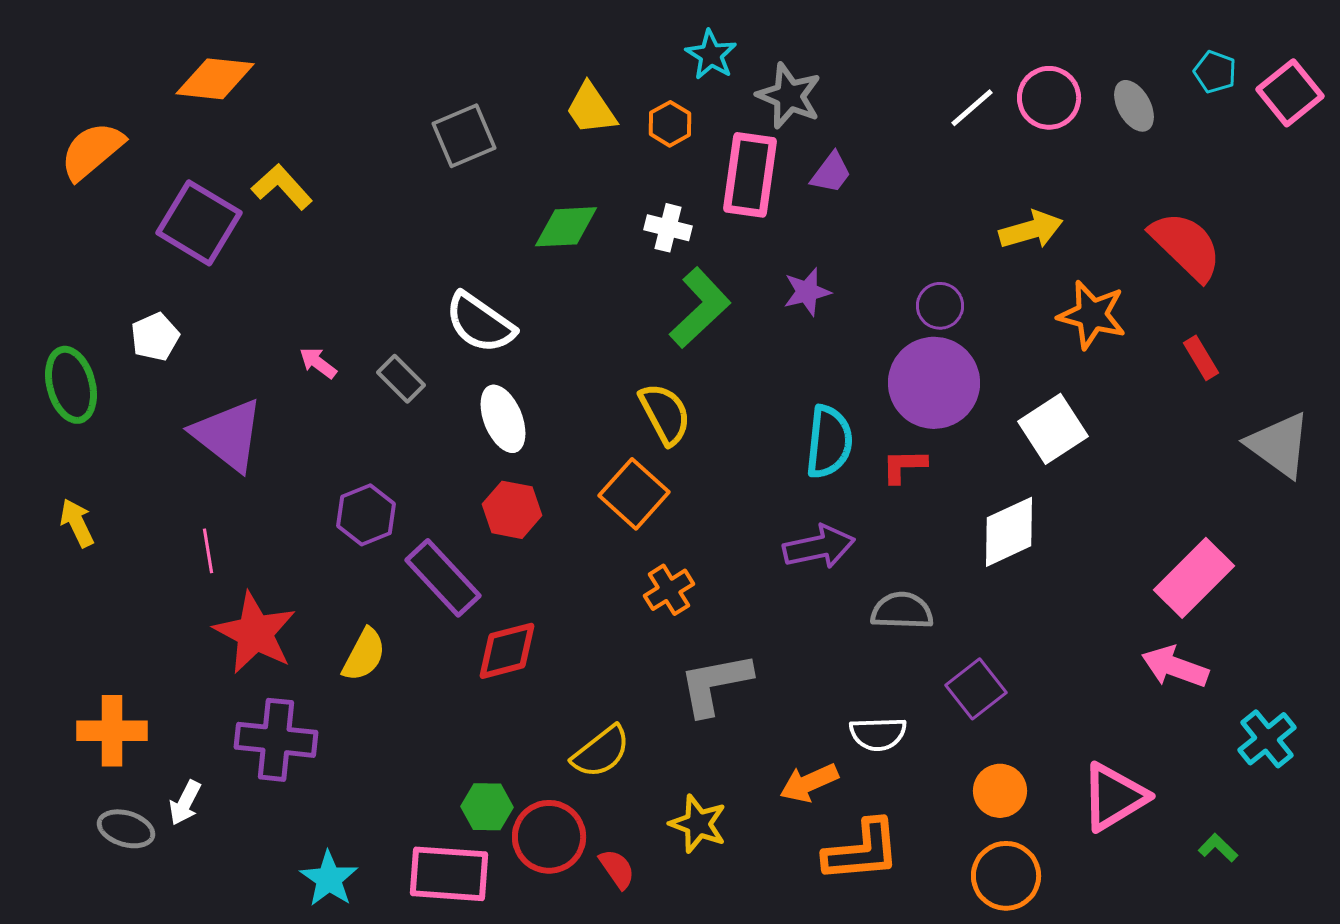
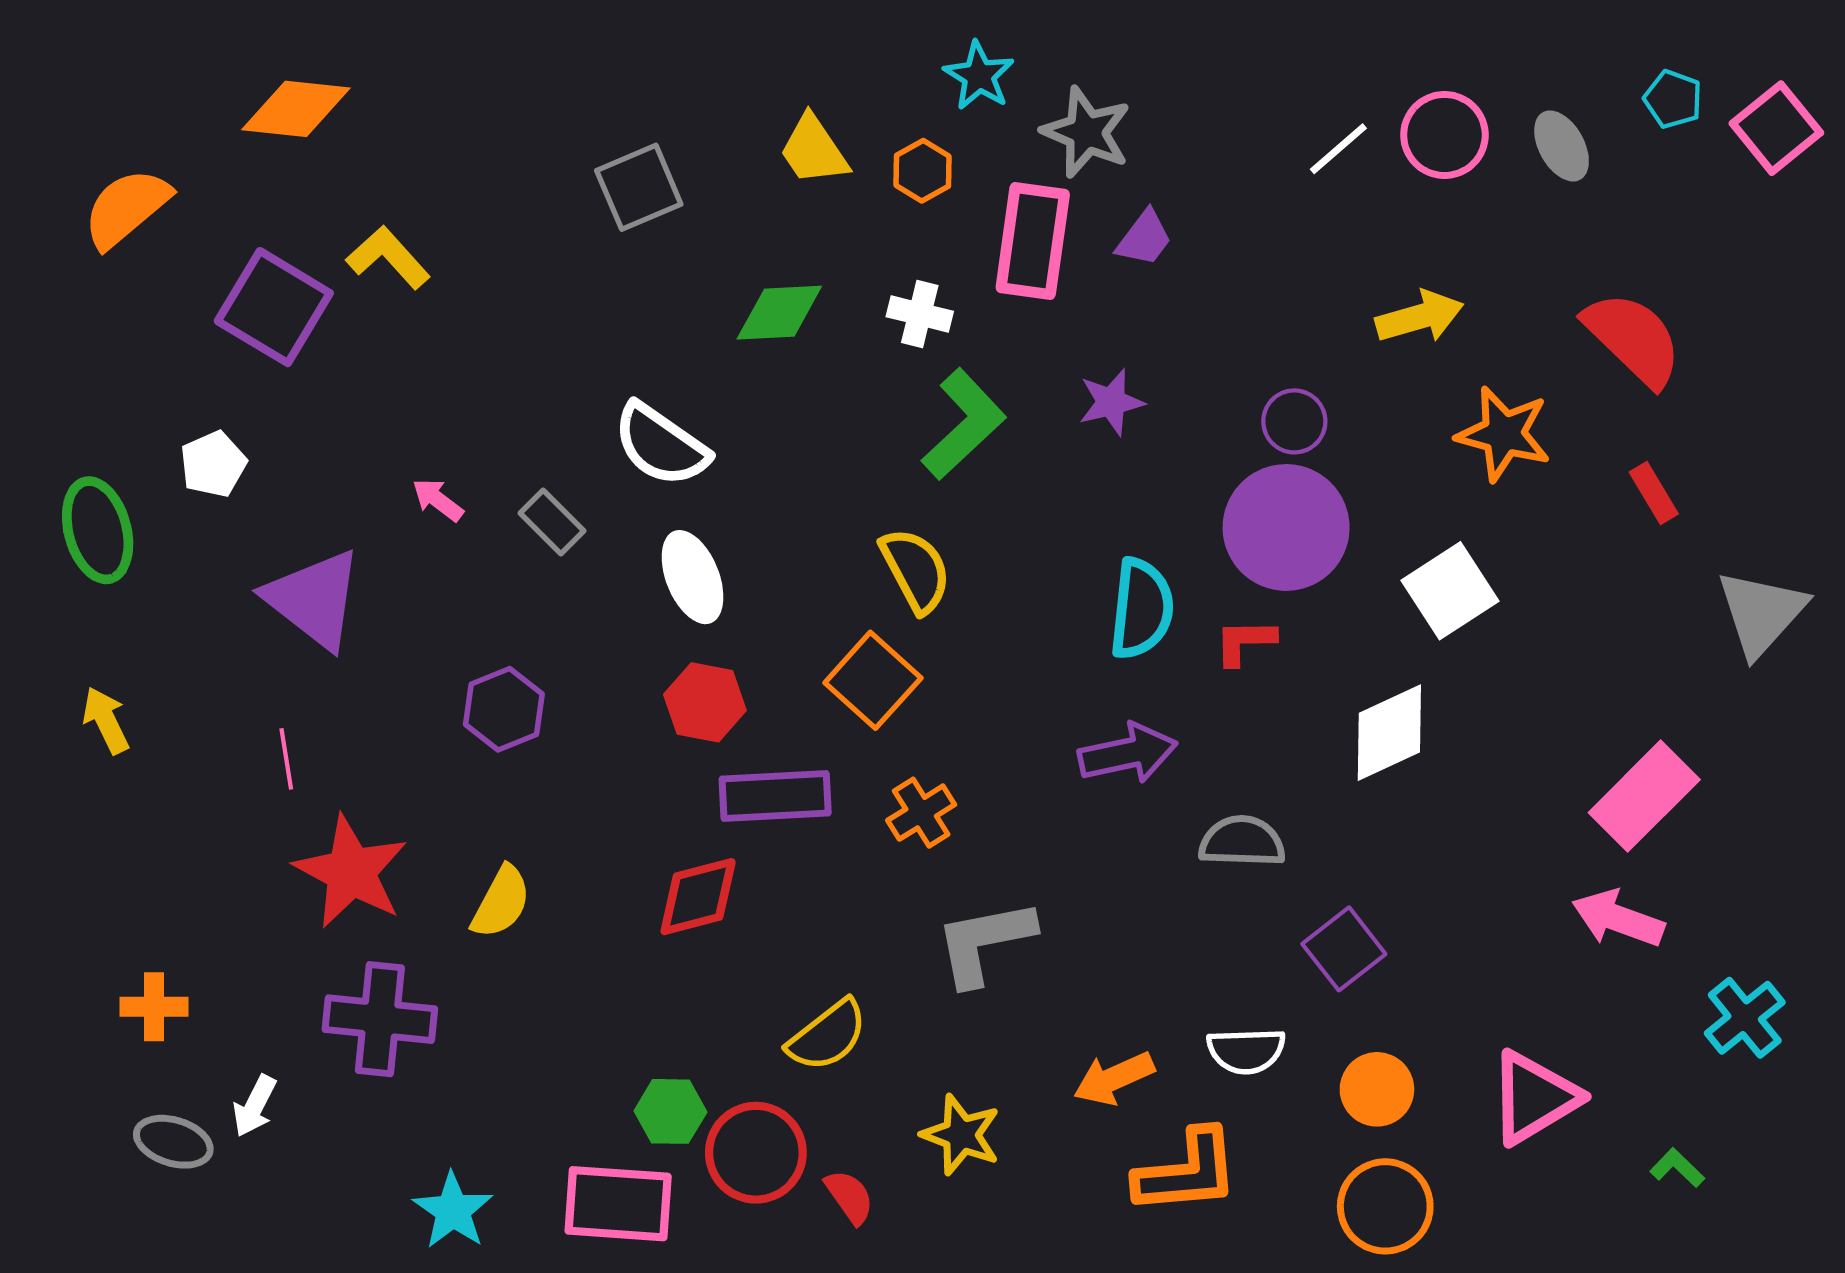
gray triangle: (1279, 445) -> (1761, 613), turned 36
purple rectangle: (443, 578) -> (775, 796), moved, turned -50
orange cross: (112, 731) -> (154, 1007), size x0.7
white semicircle: (878, 734) -> (1246, 1051), moved

